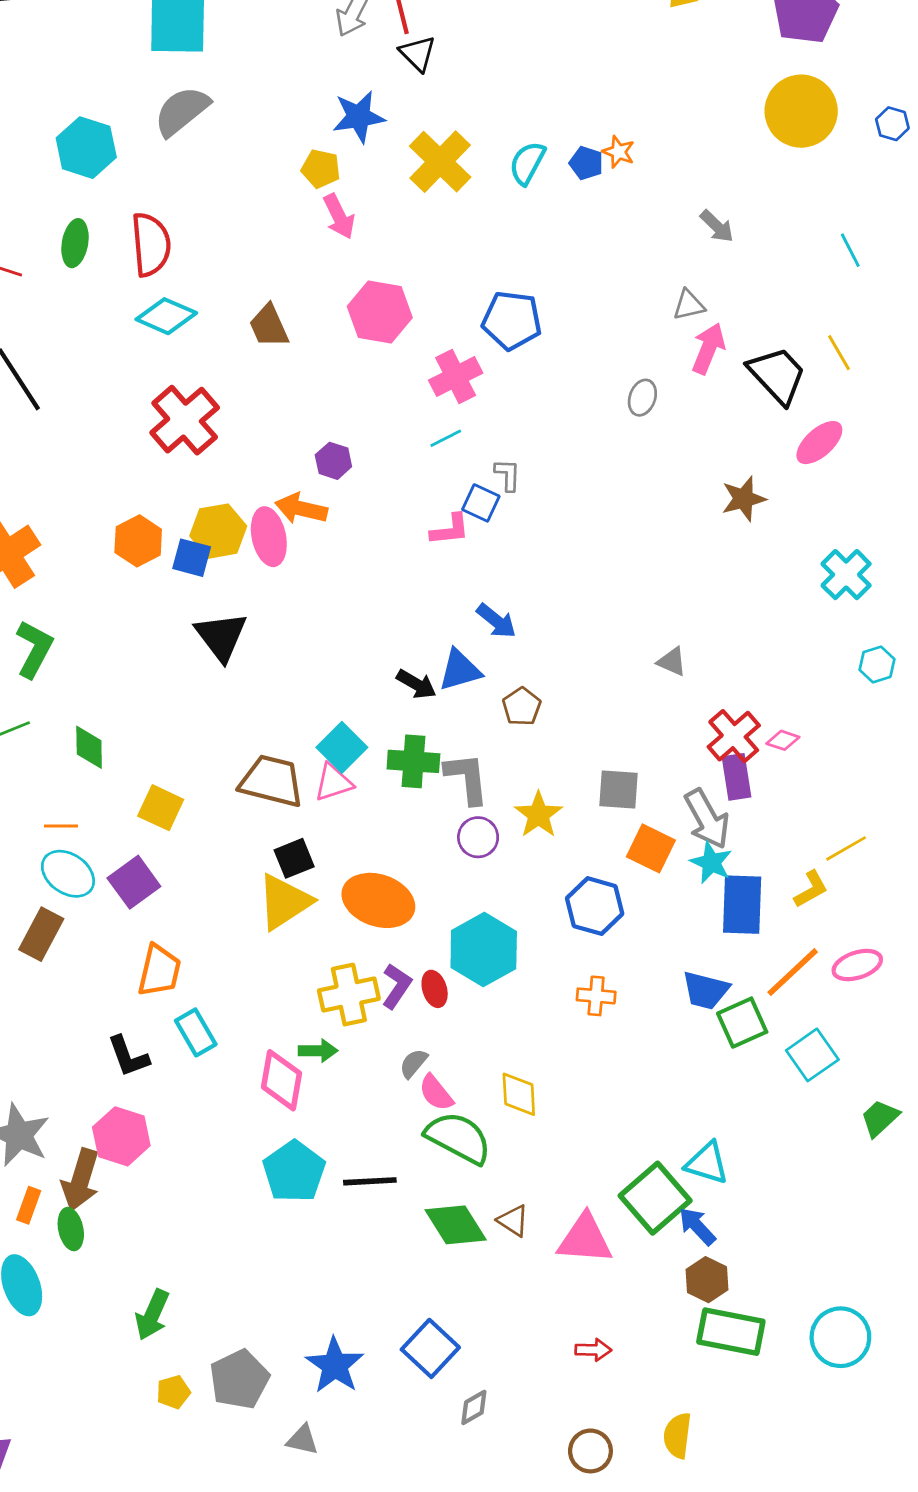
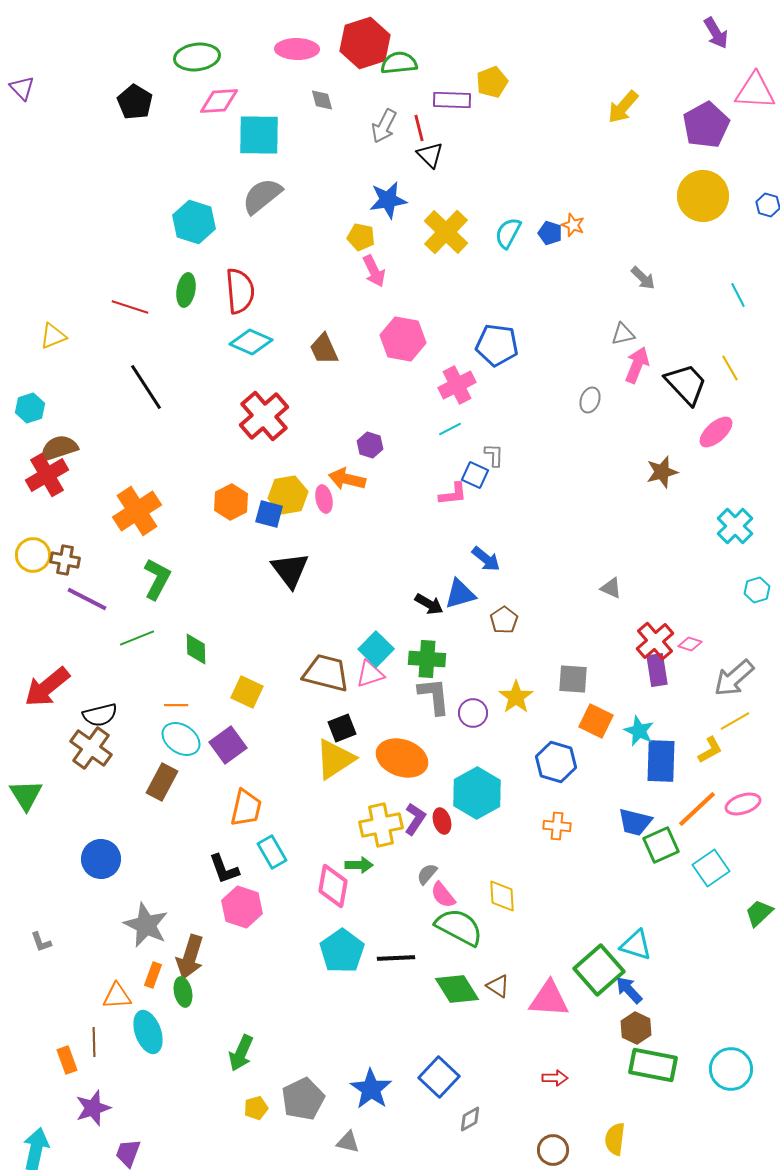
pink ellipse: (269, 537) -> (324, 499), size x0.7
gray L-shape: (467, 778) -> (434, 696), moved
gray arrow: (707, 819) -> (734, 678), moved, turned 78
pink hexagon: (121, 1136) -> (242, 907), moved

